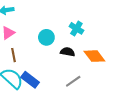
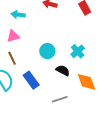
brown line: (14, 55) -> (12, 58), turned -32
blue rectangle: (30, 80) -> (31, 80), moved

